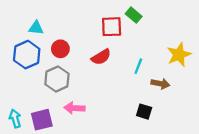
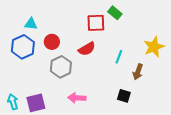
gray hexagon: (57, 79) -> (61, 67), moved
brown arrow: (160, 84) -> (138, 72), turned 98
pink arrow: (74, 108) -> (77, 98), moved

